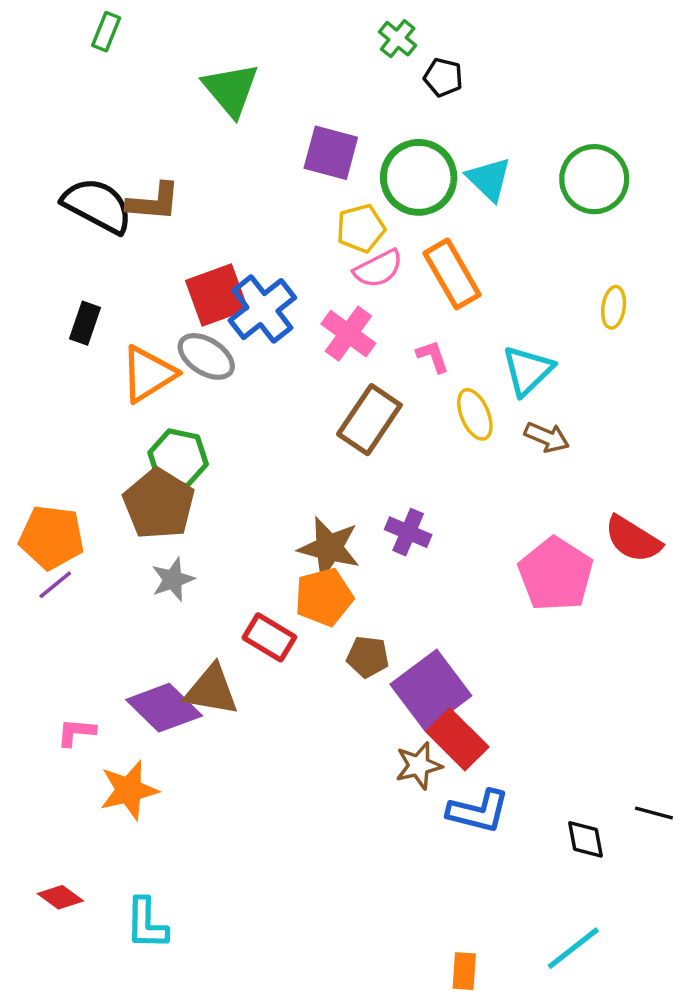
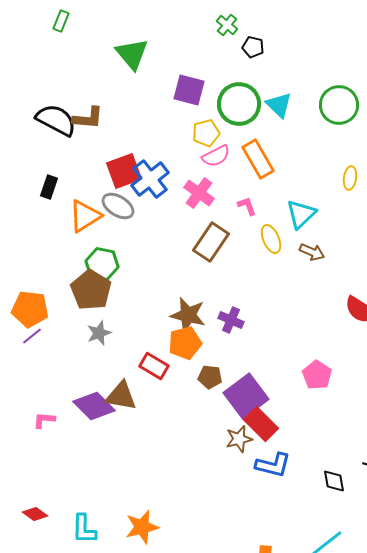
purple cross: (408, 532) -> (231, 320), moved
pink pentagon: (556, 574) -> (317, 375), moved, size x0.7
orange star: (129, 790) -> (142, 527), moved

